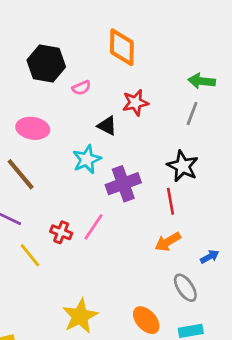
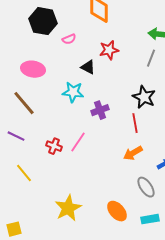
cyan star: (87, 159) -> (73, 92), turned 30
purple cross: (123, 184) -> (100, 110), size x0.7
yellow line: (30, 255) -> (24, 173), moved

